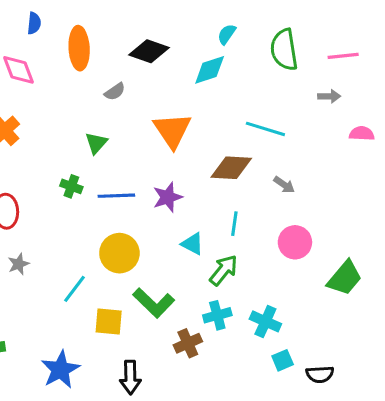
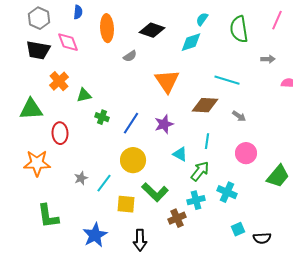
pink line: (343, 56) -> (277, 20), moved, turned -60
green triangle: (96, 143) -> (84, 95), moved, turned 35
blue line: (116, 196) -> (131, 123), turned -55
gray star: (19, 264) -> (81, 178), moved
cyan cross: (265, 321) -> (227, 192), moved

